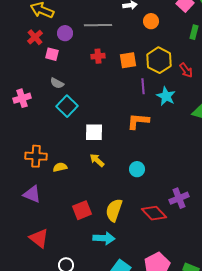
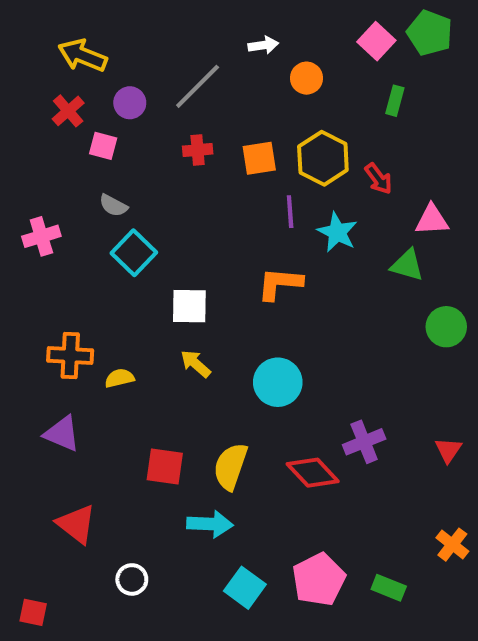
gray line: (98, 25) -> (198, 86), turned -44
cyan circle: (137, 169) -> (278, 382), size x1.5
red square: (82, 210) -> (165, 466), turned 30

